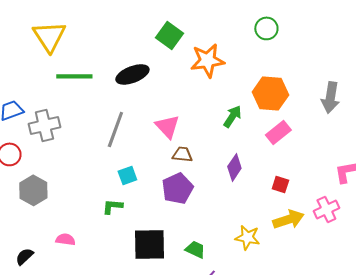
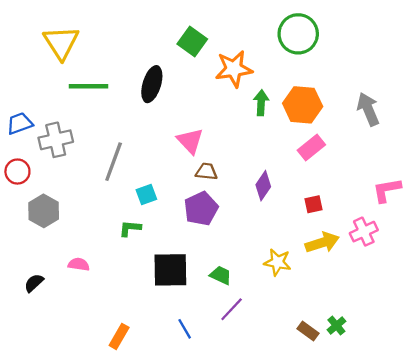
green circle: (266, 28) -> (298, 34), size x1.6
black ellipse: (132, 74) -> (152, 84), turned -52
gray arrow: (330, 97) -> (368, 109), turned 148
green arrow: (232, 116) -> (261, 103), moved, turned -30
gray line: (115, 129) -> (114, 162), moved
red square: (280, 184) -> (314, 204), turned -30

